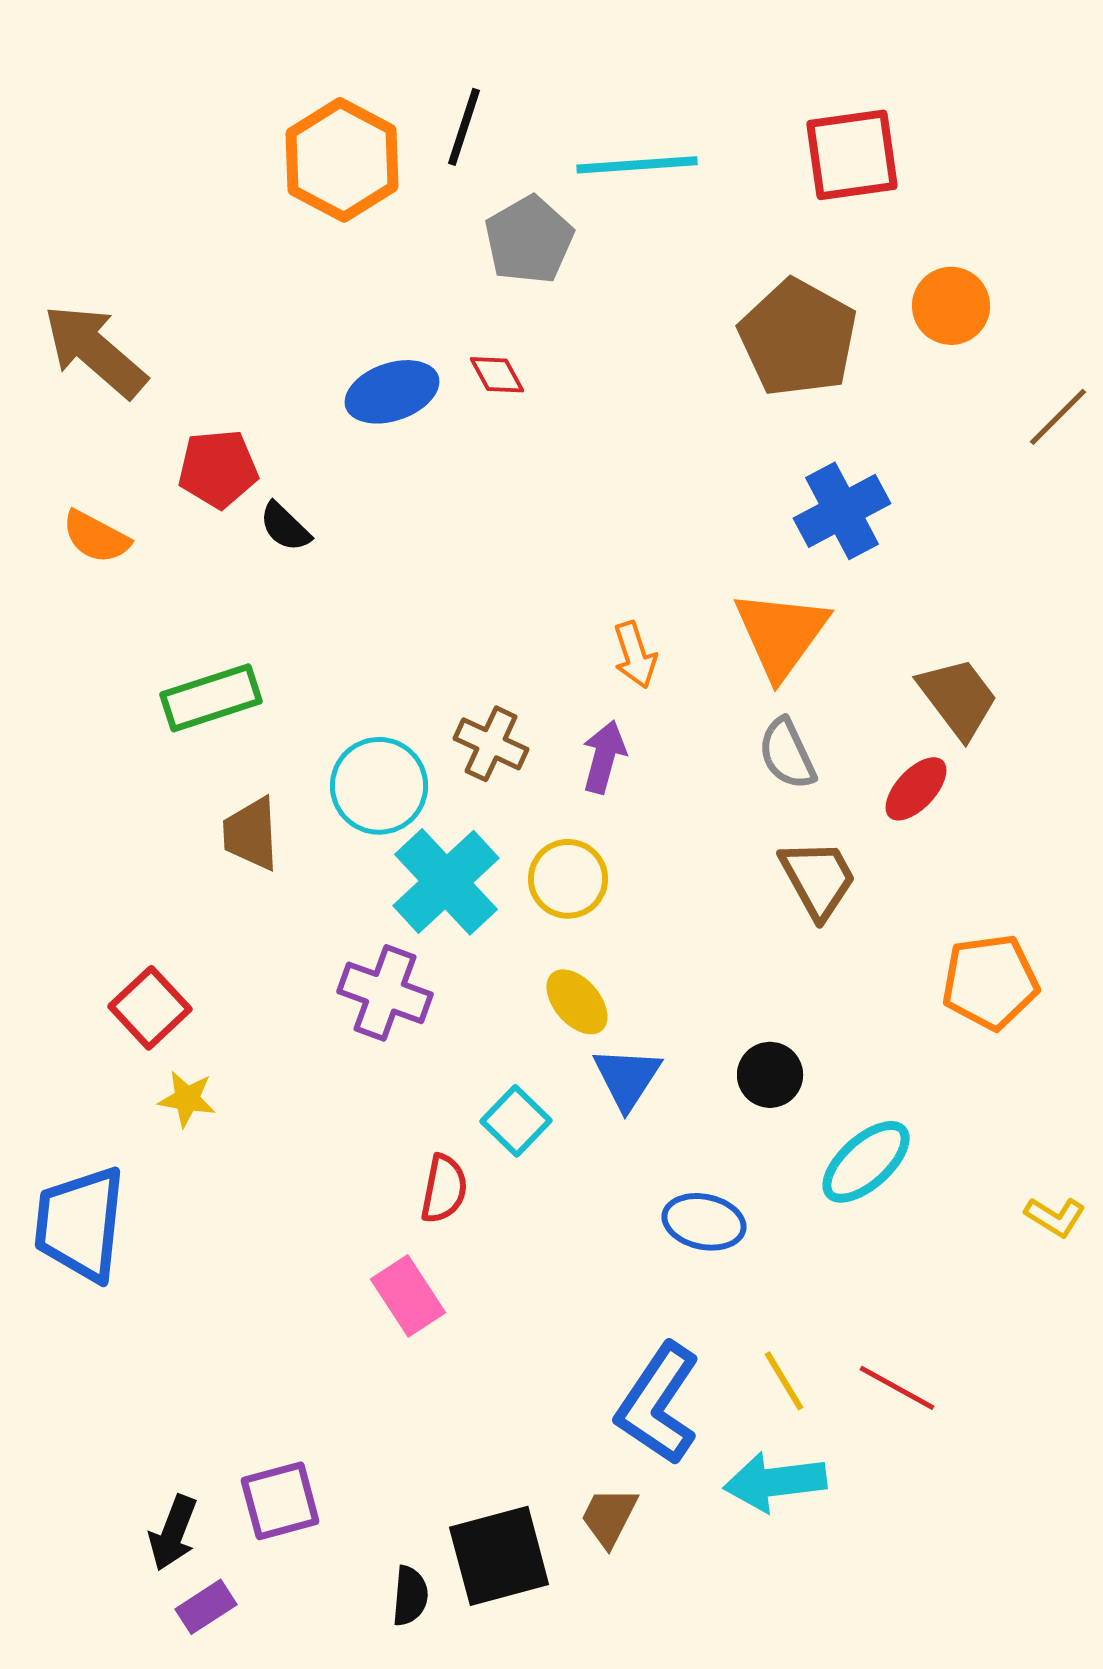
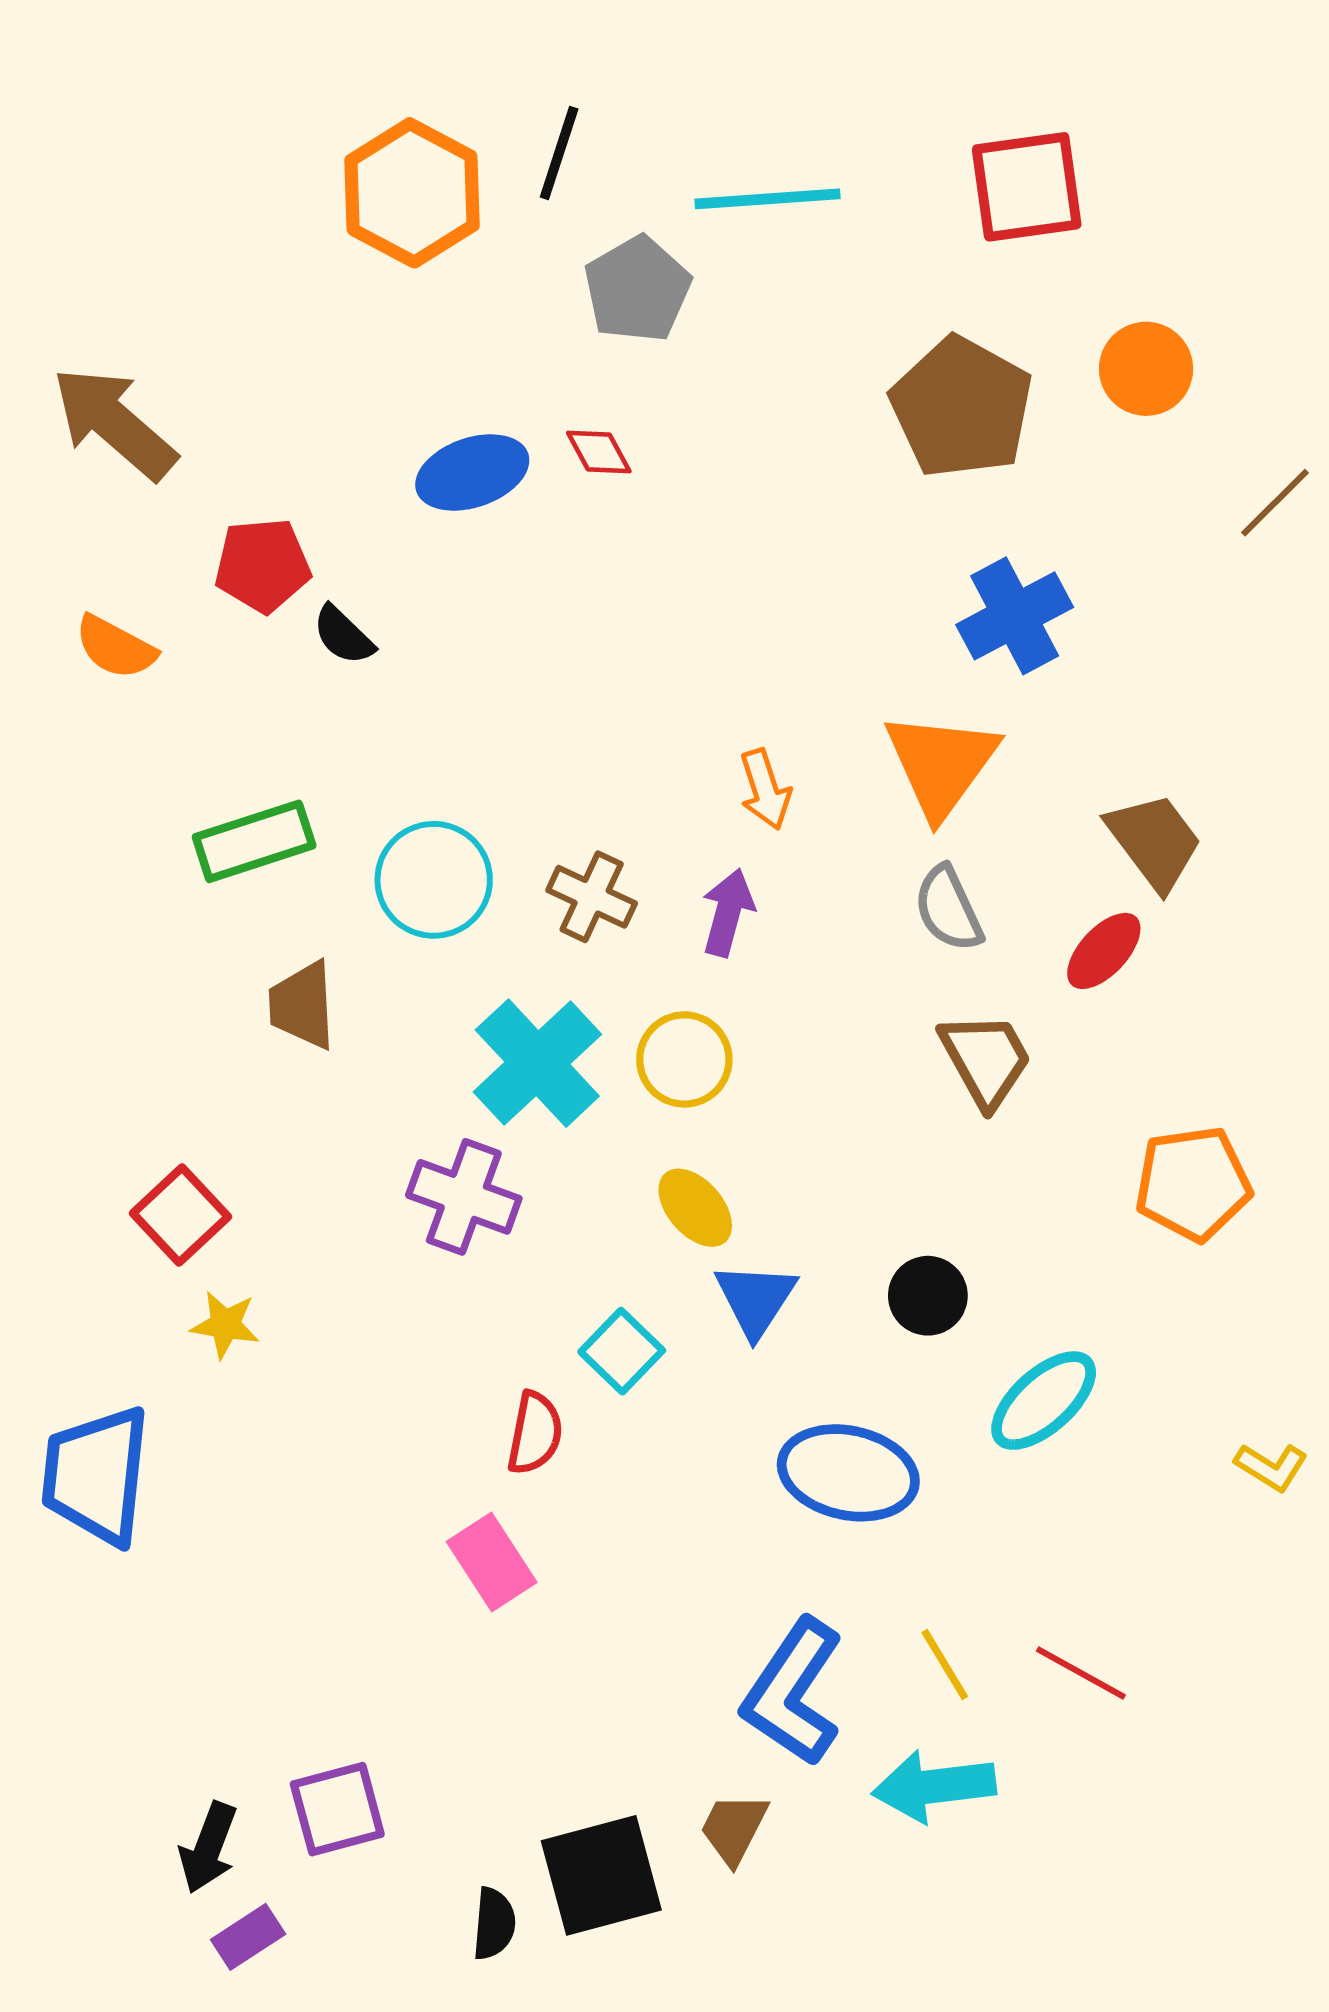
cyan circle: (379, 786) -> (434, 880), moved
blue ellipse: (704, 1222) -> (848, 1473), size x1.4

